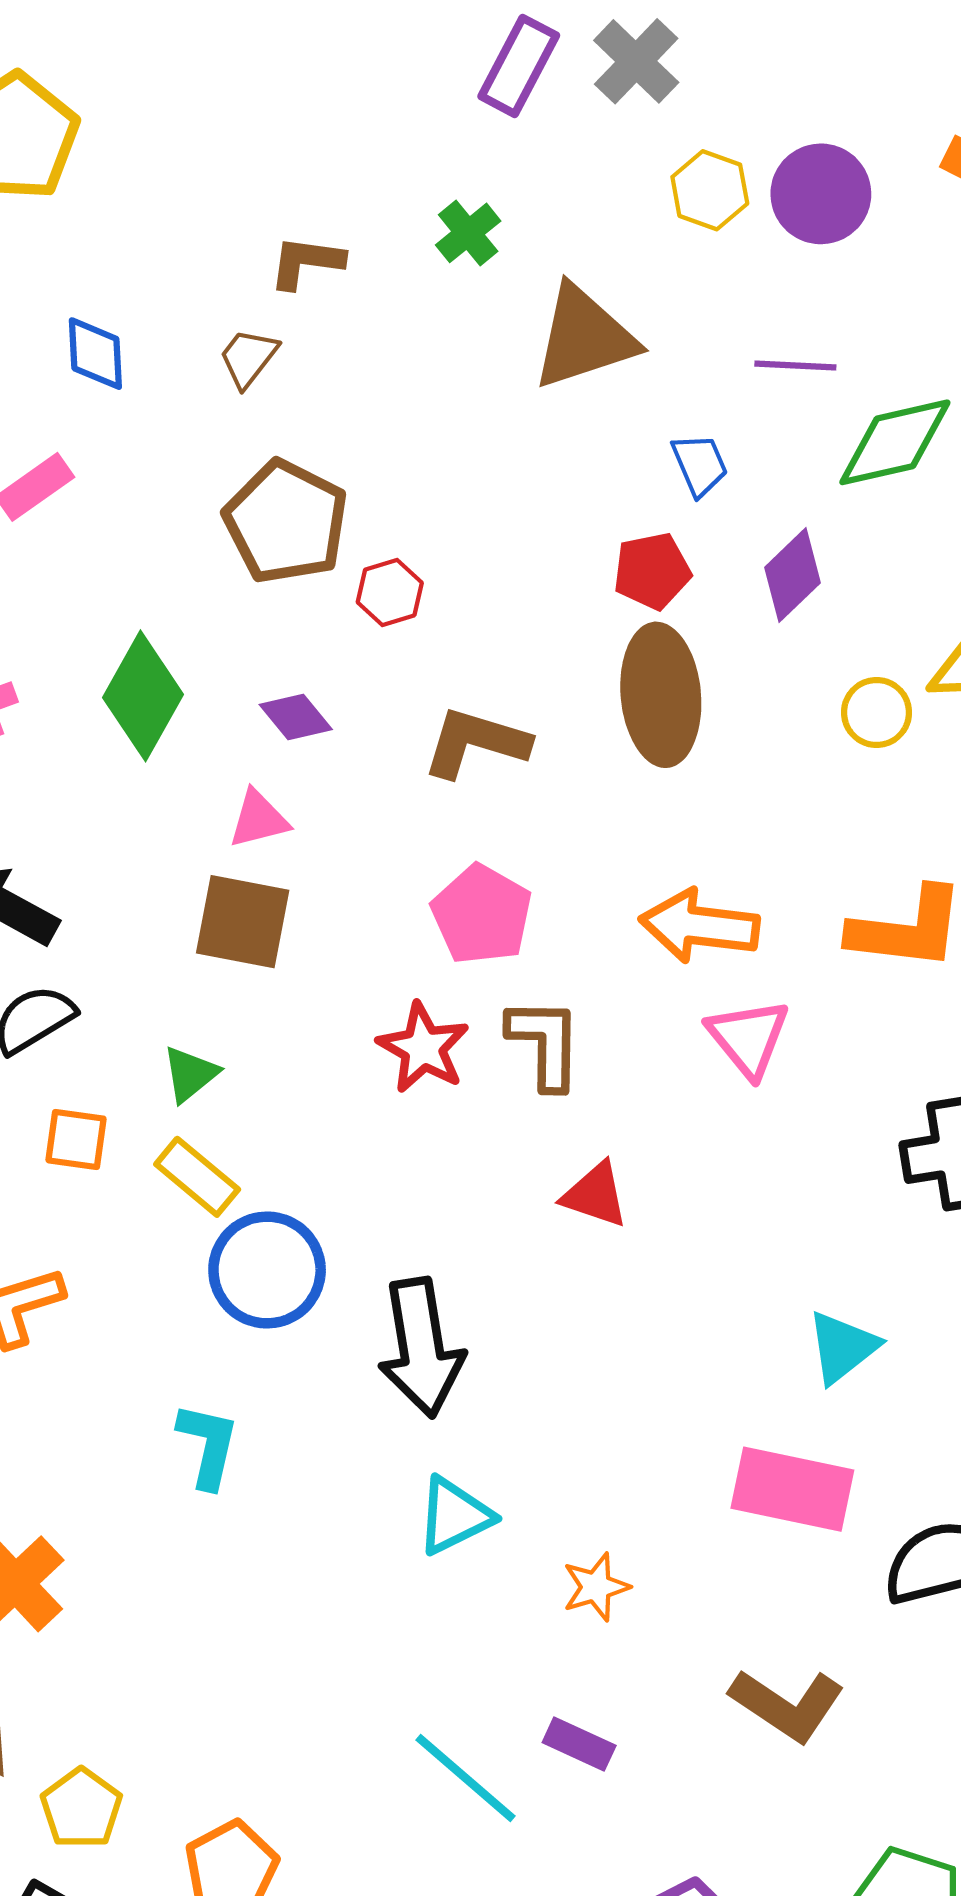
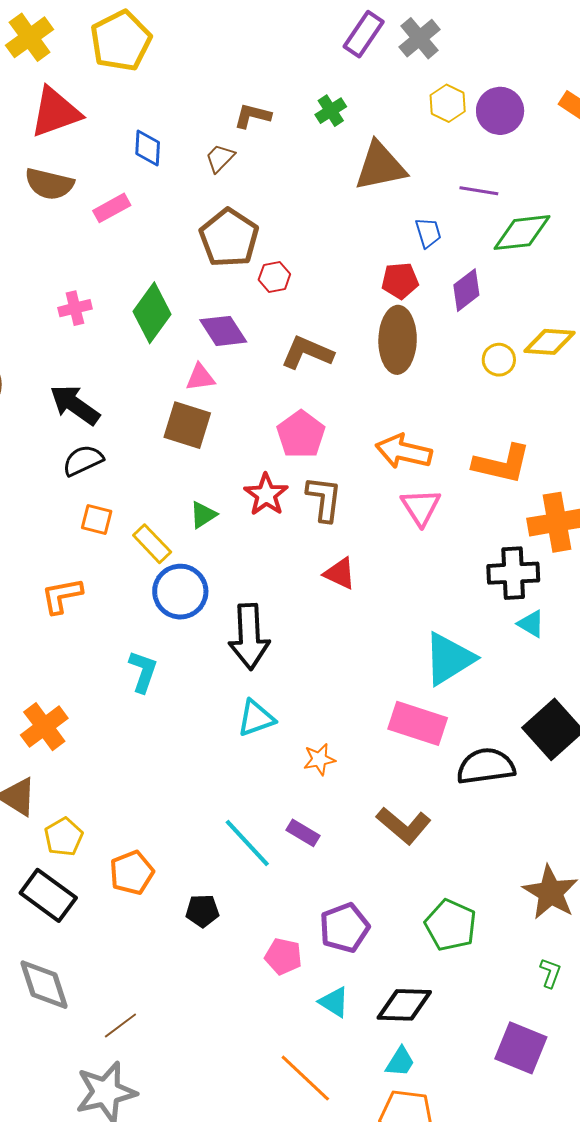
purple diamond: (296, 717) -> (223, 331), size x1.4
green triangle: (190, 1074) -> (203, 515), moved
cyan triangle: (842, 1347) -> (449, 659), size x1.5

